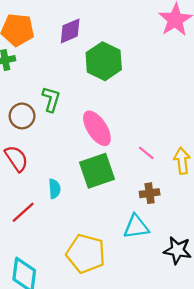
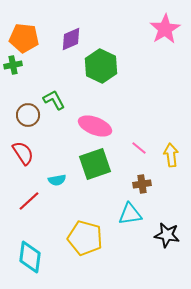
green L-shape: (51, 99) -> (54, 100), turned -45
pink ellipse: (97, 128) -> (95, 126), turned -36
cyan semicircle: (54, 189) -> (57, 180), turned 84

